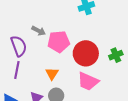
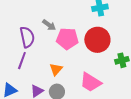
red circle: (86, 53) -> (97, 40), moved

